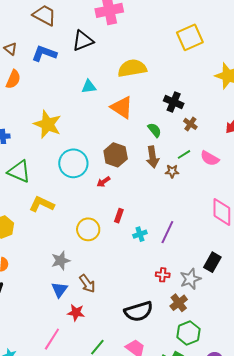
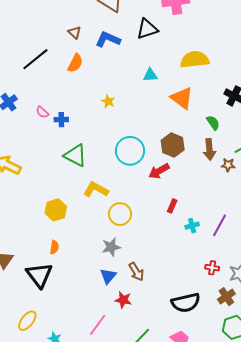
yellow star: (47, 124) -> (108, 101), moved, size x0.5
red arrow: (104, 182) -> (159, 171), size x1.5
yellow circle: (88, 229) -> (120, 214), moved

